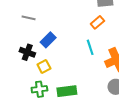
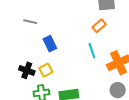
blue rectangle: (48, 40) -> (50, 44), turned -70
black cross: (27, 52) -> (27, 70), moved

